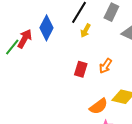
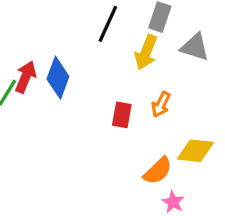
blue diamond: (46, 28) -> (58, 78), moved
yellow arrow: (85, 31) -> (146, 52), moved, size x1.5

